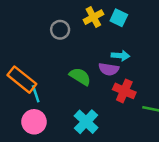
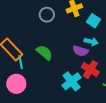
cyan square: (119, 18) -> (94, 21), moved
green semicircle: (80, 76) -> (44, 53), moved
cyan cross: (86, 122) -> (72, 81), moved

